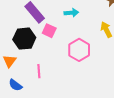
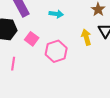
pink square: (49, 31) -> (32, 39), moved

